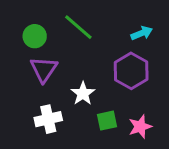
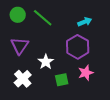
green circle: (35, 36) -> (18, 15), moved
white cross: (48, 119) -> (23, 79), turned -30
pink star: (140, 127) -> (86, 73), moved

